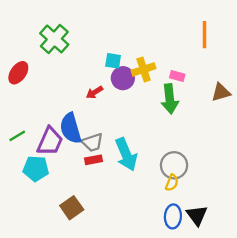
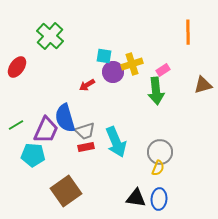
pink rectangle: (177, 76) -> (163, 70), turned -48
brown square: (72, 208) -> (66, 191), size x1.4
black triangle: (197, 215) -> (136, 198), moved, turned -45

